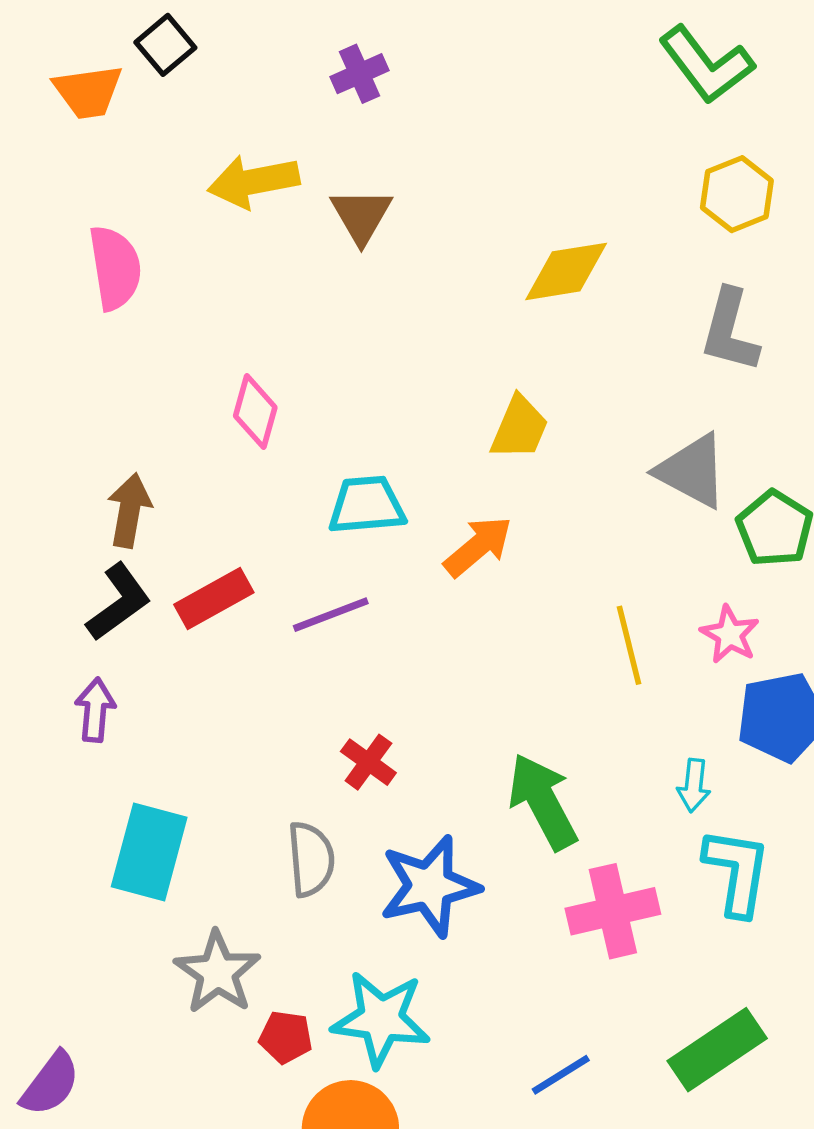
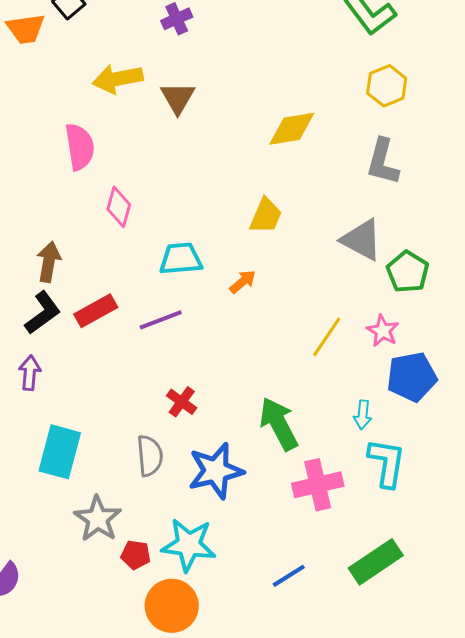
pink semicircle: (115, 268) -> (80, 147), moved
orange arrow: (478, 546) -> (243, 282), size x0.7
yellow line: (629, 645) -> (327, 337), turned 48

